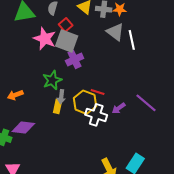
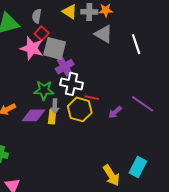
red square: (66, 25) -> (42, 33), moved
white line: (132, 40) -> (136, 44), moved
green star: (52, 80) -> (44, 90), turned 30
white cross: (96, 115) -> (72, 84), moved
purple diamond: (23, 127) -> (34, 115), moved

